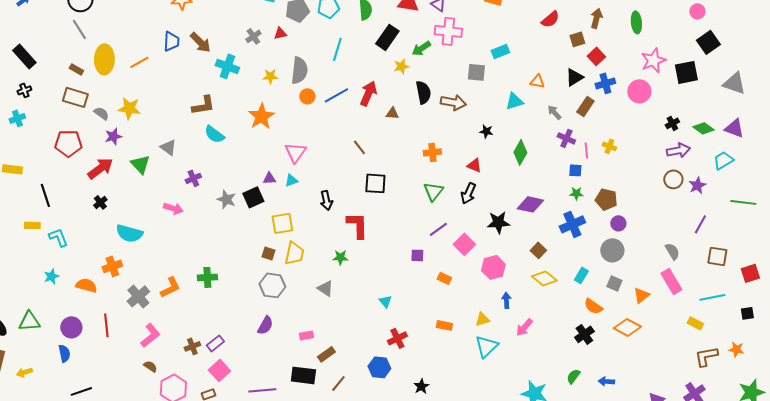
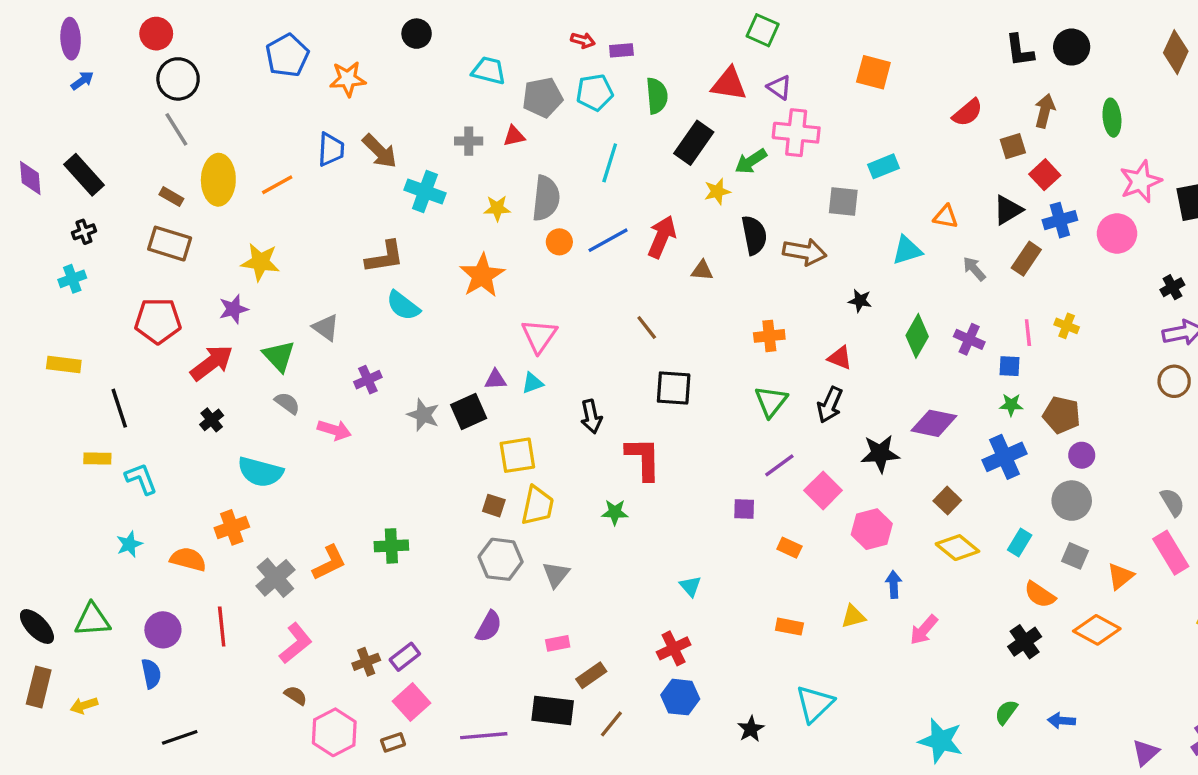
gray cross: (253, 36) -> (469, 141), turned 35
gray semicircle: (101, 113) -> (287, 403), moved
purple cross: (566, 138) -> (969, 339), moved
gray triangle: (325, 288) -> (556, 574), moved, turned 36
red cross: (397, 338) -> (674, 648), moved
cyan triangle: (486, 346) -> (815, 704), moved

